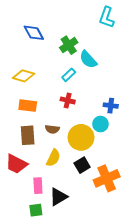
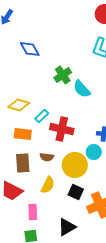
blue diamond: (34, 33) -> (30, 49), moved
cyan rectangle: (69, 75) -> (42, 116), moved
red cross: (68, 100) -> (62, 129), size x1.6
black square: (82, 165) -> (76, 192), turned -35
black triangle: (58, 197) -> (67, 227), moved

